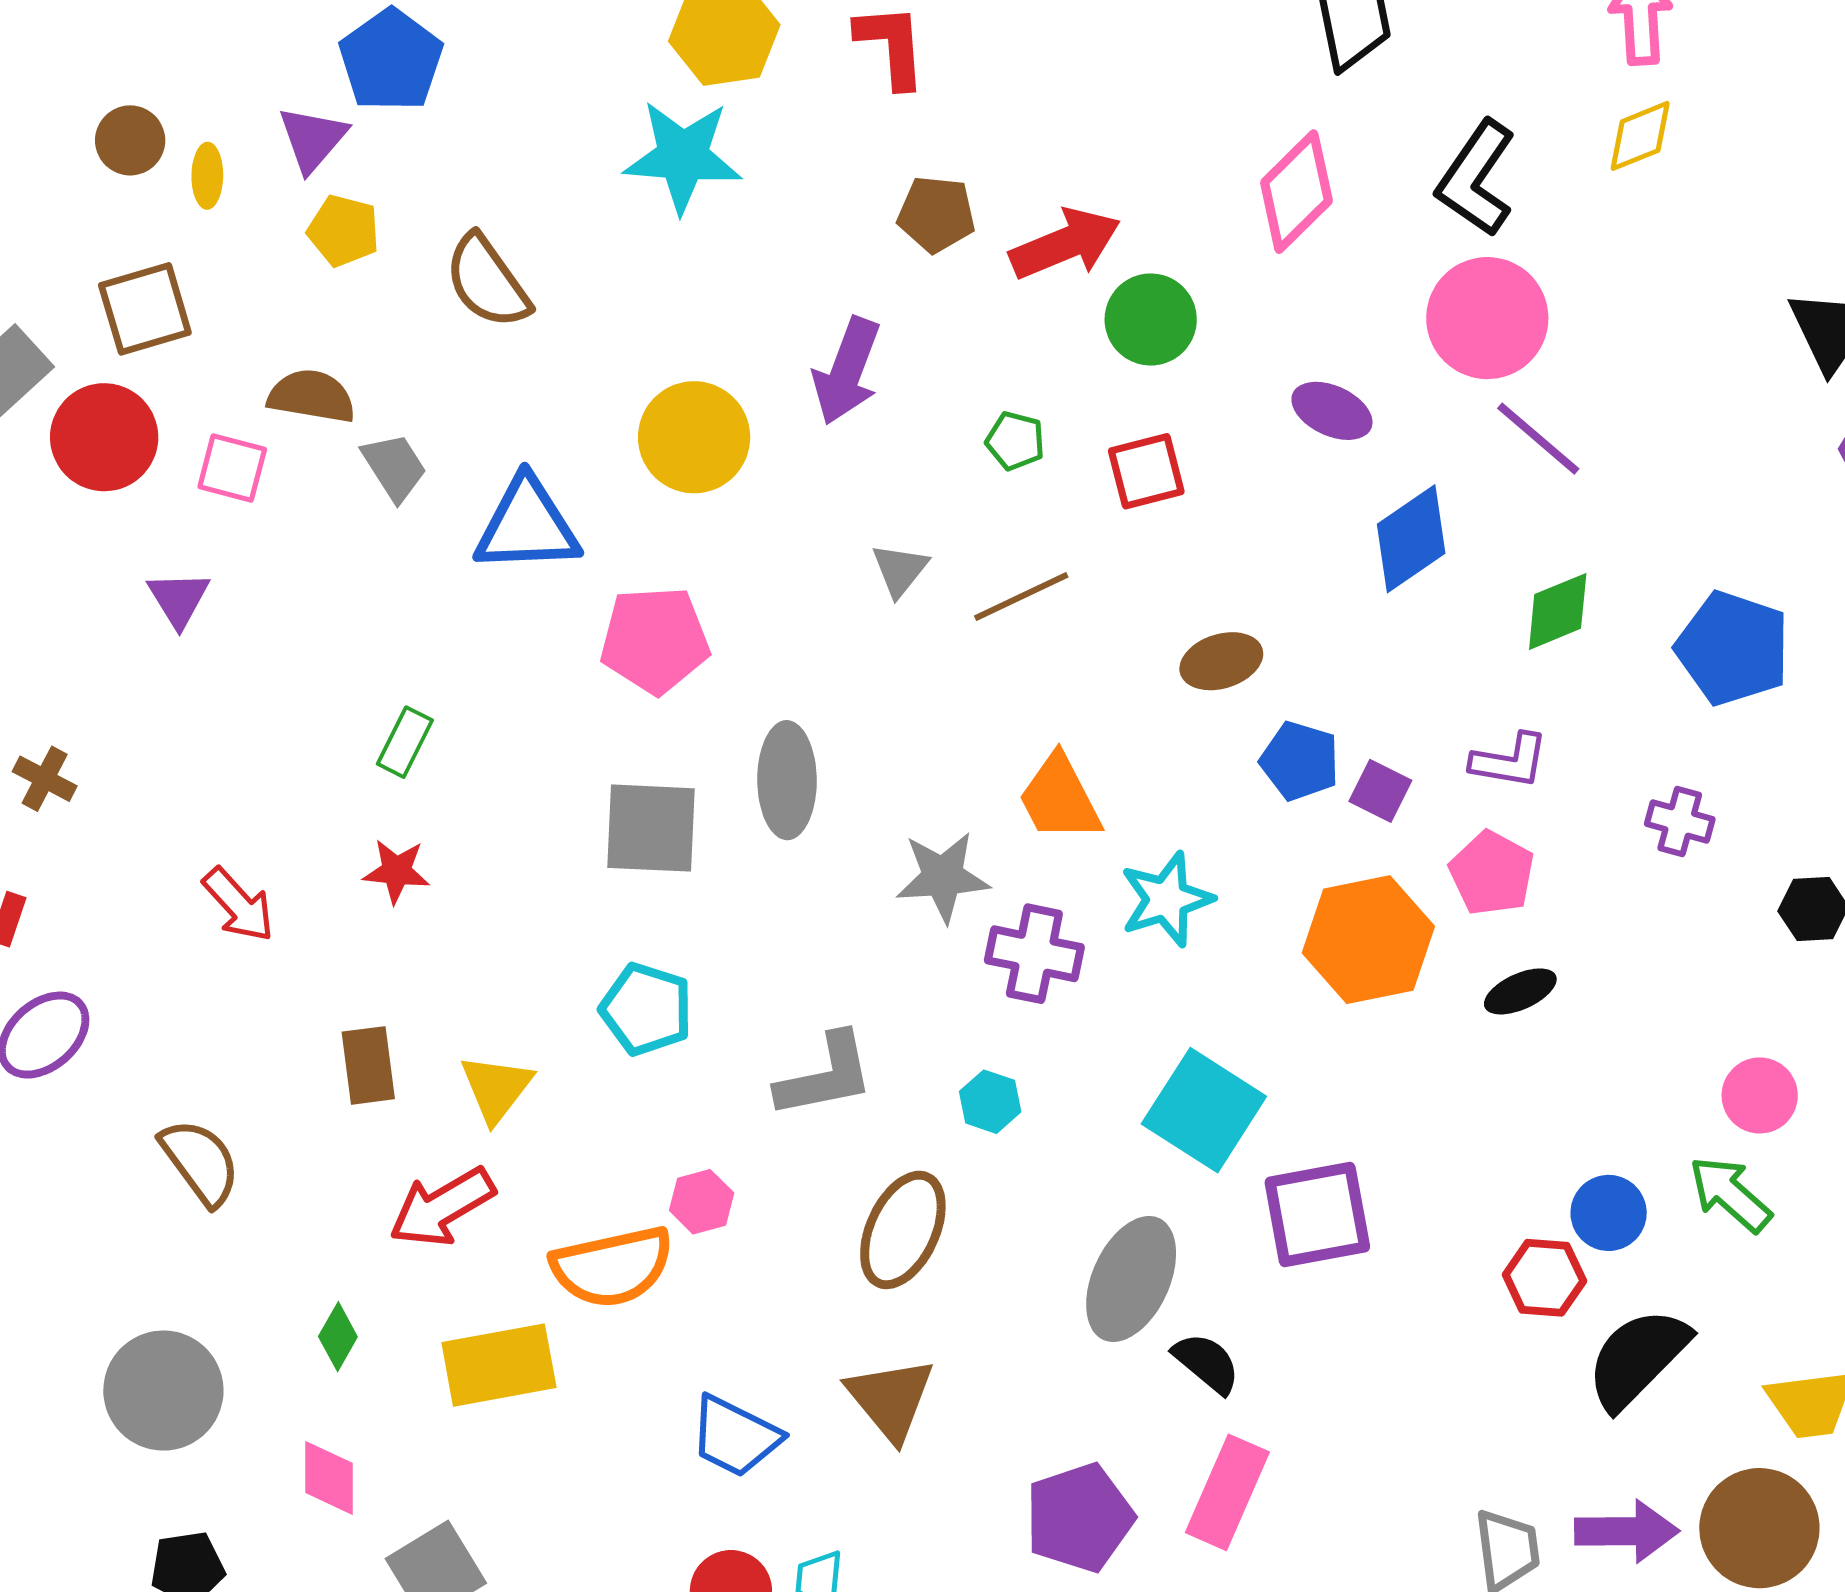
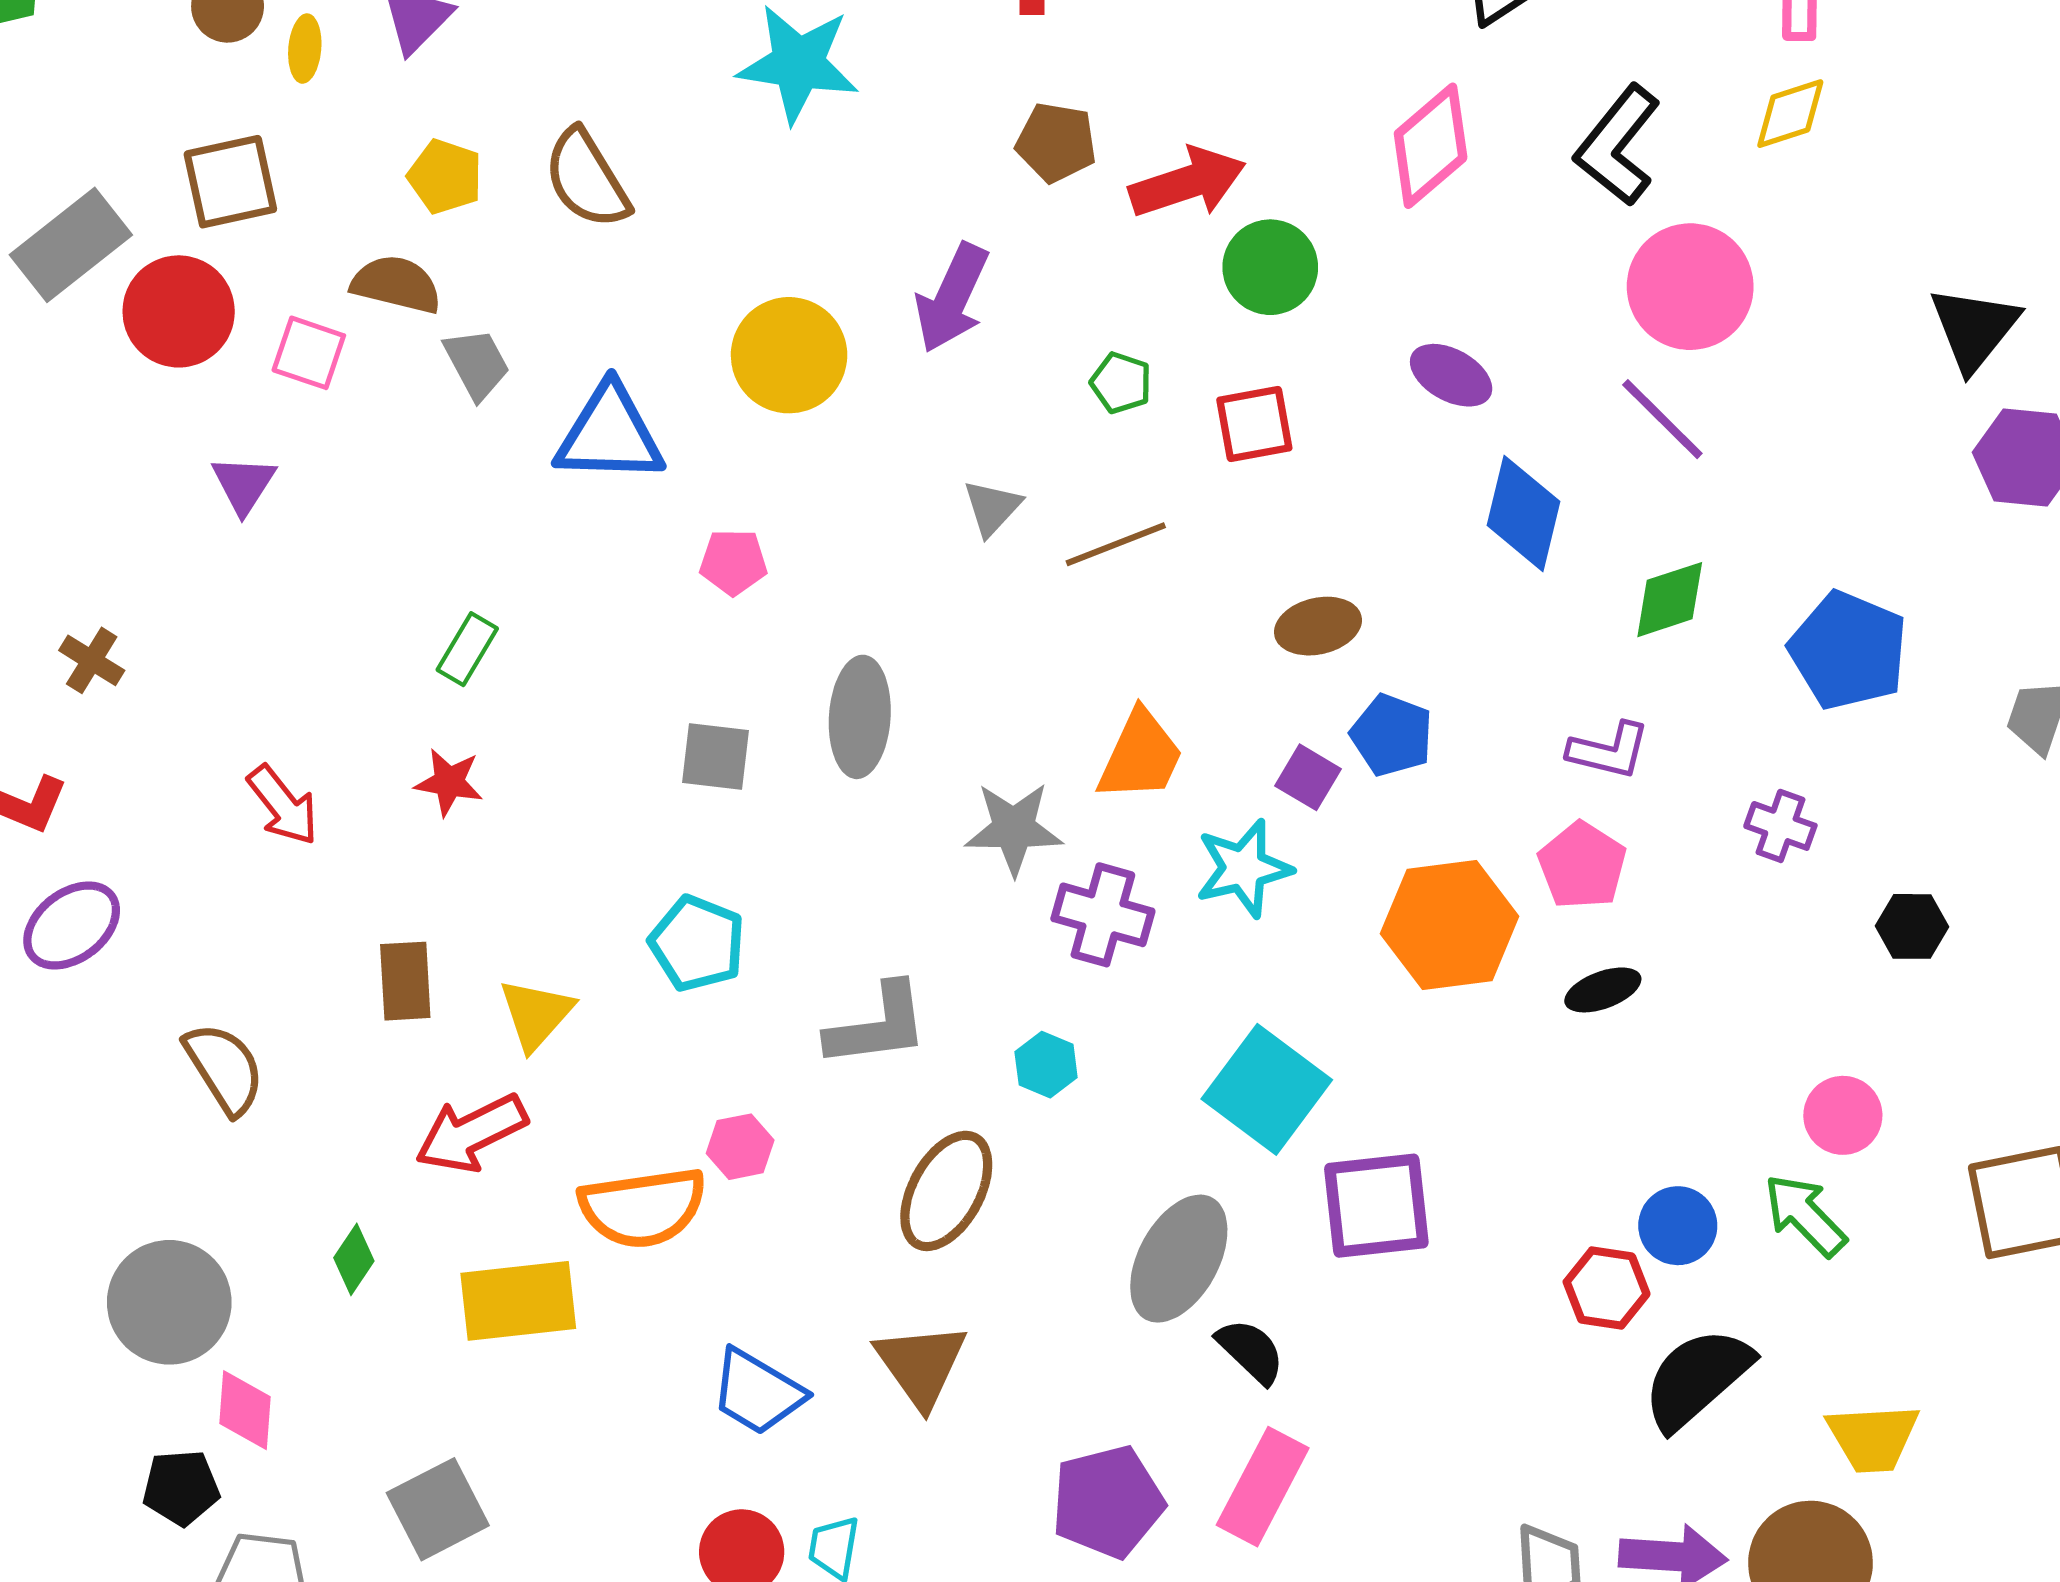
yellow pentagon: (344, 231) -> (445, 177), moved
pink circle: (1487, 318) -> (1690, 287), moved
blue diamond: (1411, 539) -> (1523, 513), turned -46
pink pentagon: (655, 640) -> (733, 562), size x0.6
purple square: (1380, 791) -> (1308, 777), moved
orange trapezoid: (1060, 798) -> (1140, 756), turned -132
gray square: (651, 828) -> (716, 756), size x0.7
pink diamond: (329, 1478) -> (245, 1410), moved

